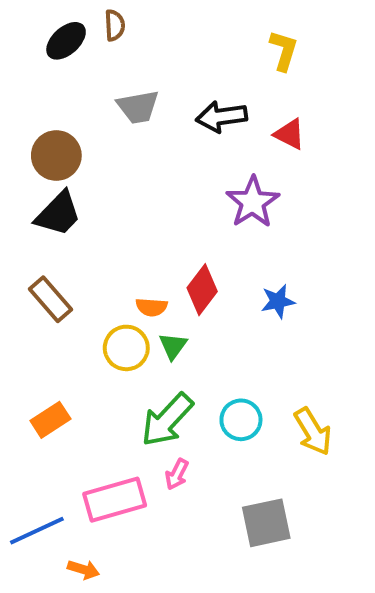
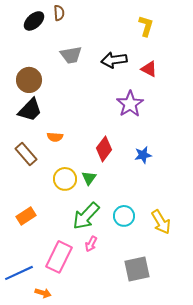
orange semicircle: (152, 307) -> (55, 137), moved
pink rectangle: (115, 500) -> (59, 257), turned -48

